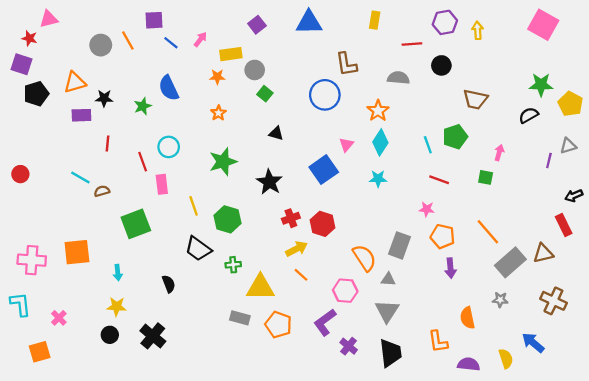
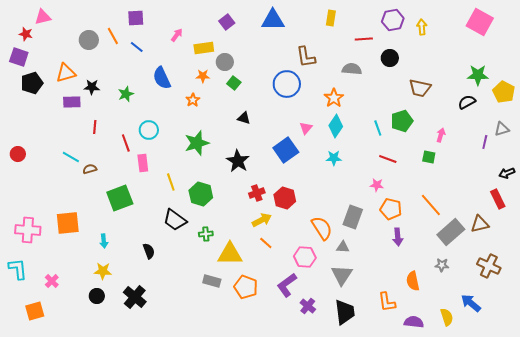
blue line: (171, 43) -> (137, 47), moved
orange star: (217, 77) -> (203, 76), moved
blue semicircle: (169, 88) -> (162, 78), moved

